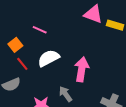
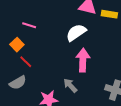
pink line: (40, 30) -> (29, 25), moved
white semicircle: (49, 58) -> (76, 33), moved

